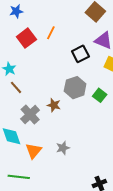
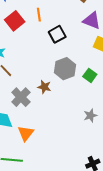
orange line: (51, 33) -> (39, 15), turned -32
black square: (80, 54) -> (57, 34), moved
gray star: (63, 148) -> (90, 116), moved

